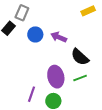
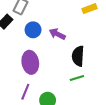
black semicircle: (80, 57) -> (78, 56), turned 48
purple ellipse: (56, 77) -> (30, 62), moved

